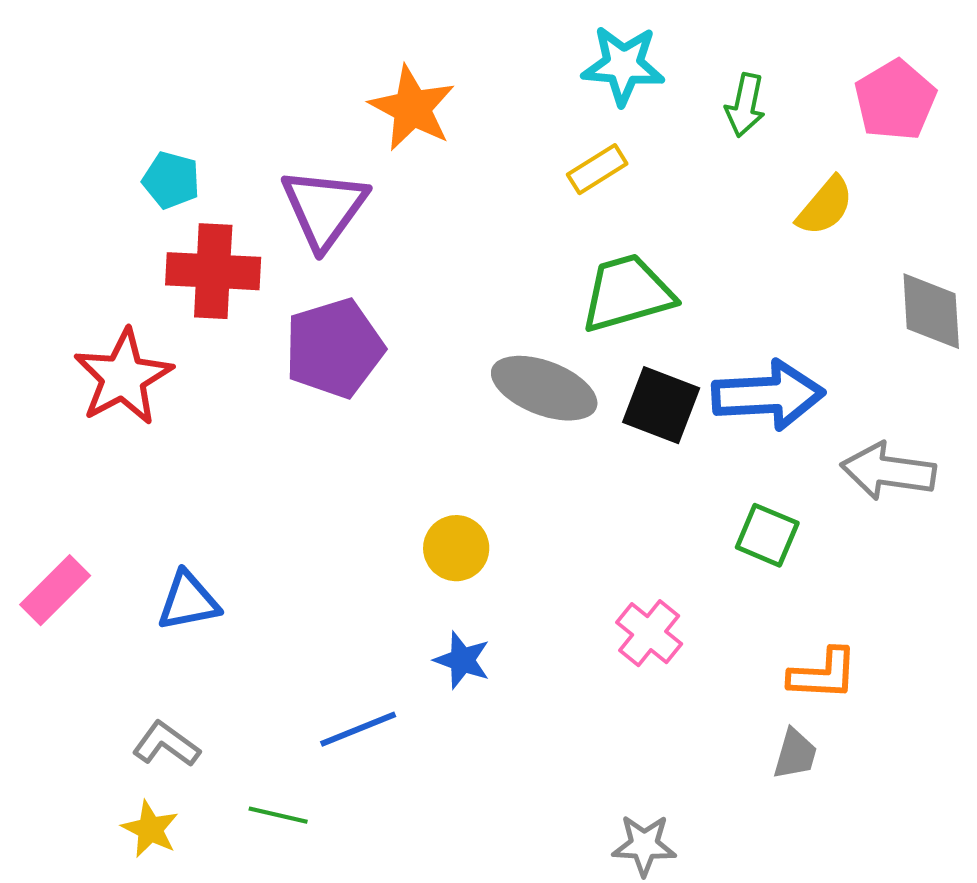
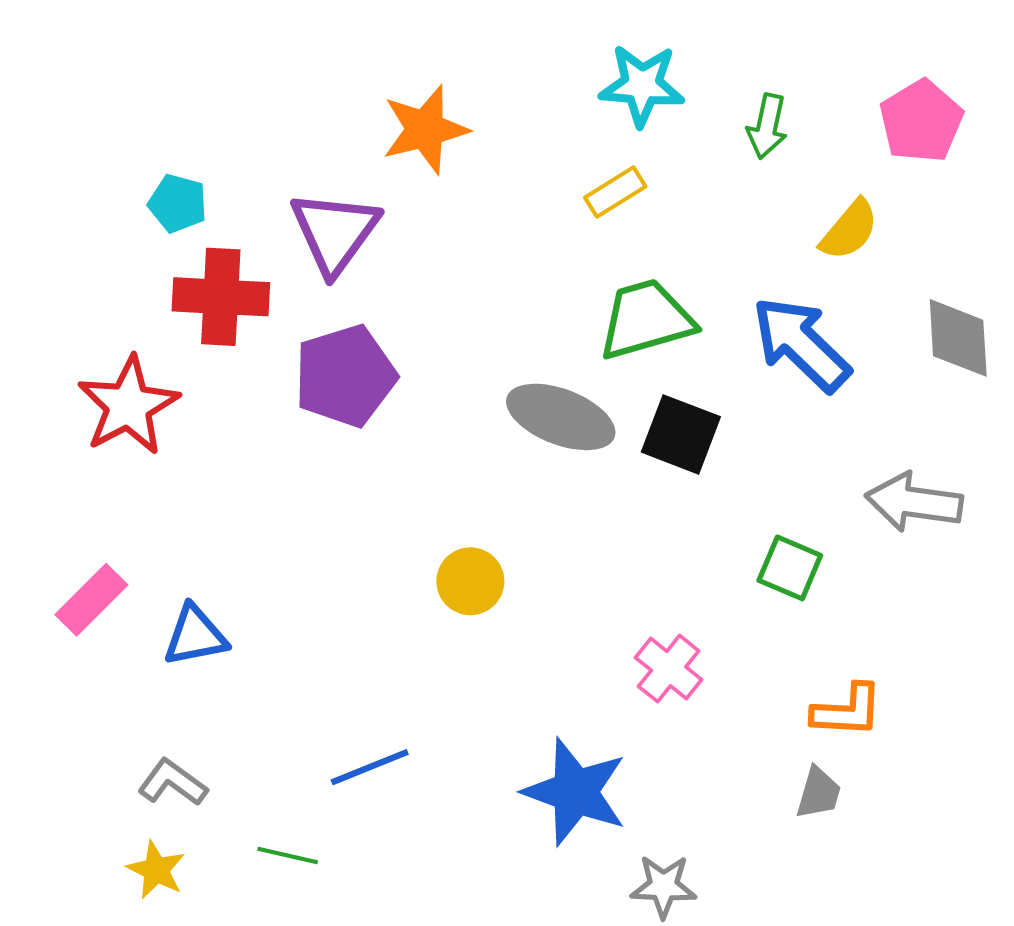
orange star: (412, 108) -> (425, 129), turned 30
blue arrow: (768, 395) -> (801, 344), moved, turned -133
pink rectangle: (55, 590) -> (91, 600), moved
blue star: (462, 660) -> (575, 792), moved, size x1.8

